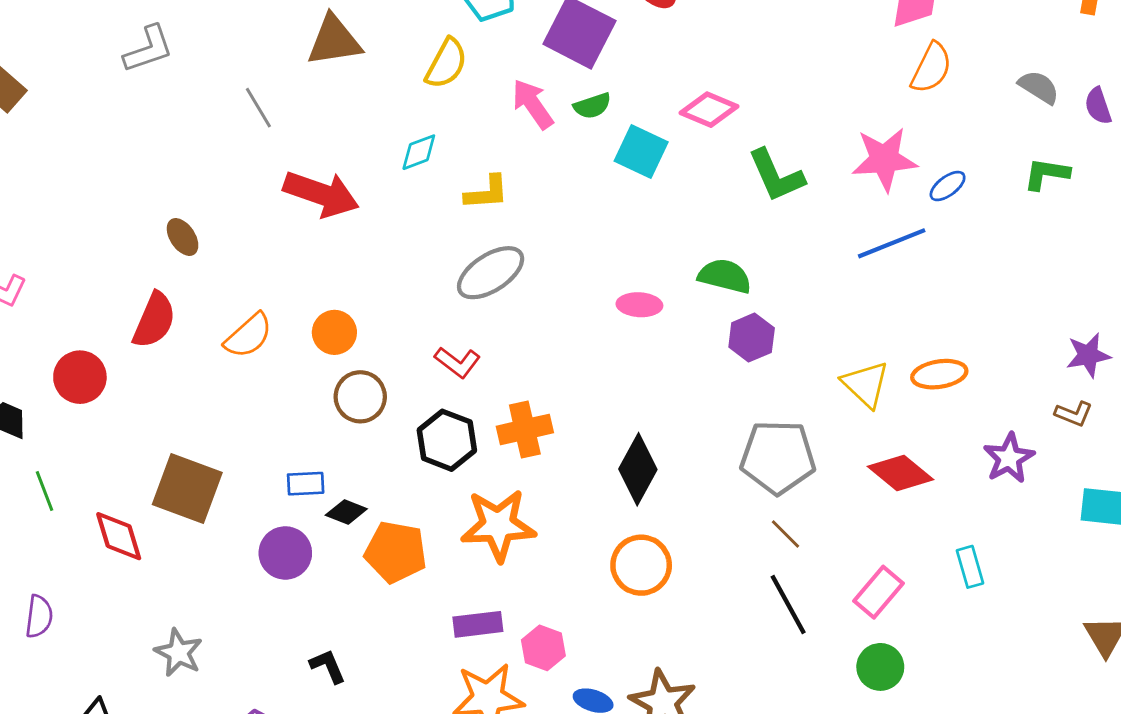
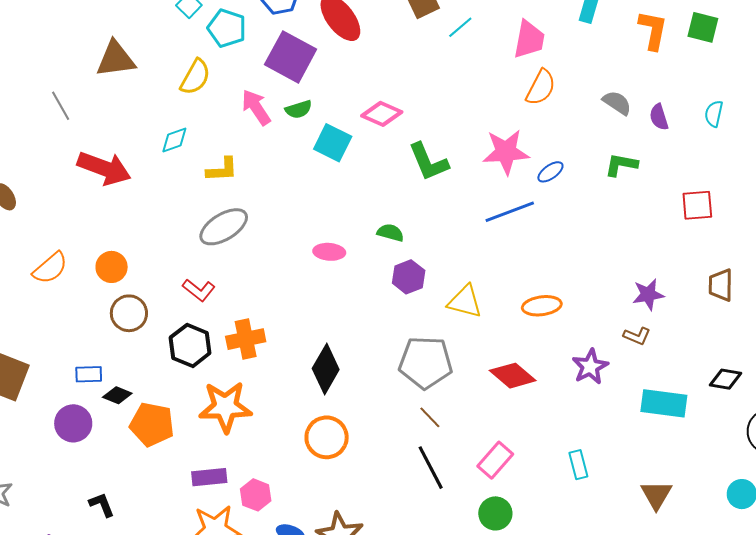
green semicircle: (725, 276) -> (390, 233), size x0.7
yellow triangle: (866, 384) -> (465, 302), moved, turned -30
cyan rectangle: (970, 567) -> (578, 465), moved

